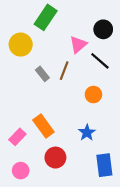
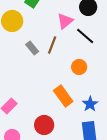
orange rectangle: (43, 126) -> (63, 96), moved
blue star: (87, 133) -> (90, 104), moved

